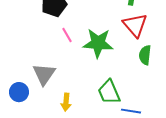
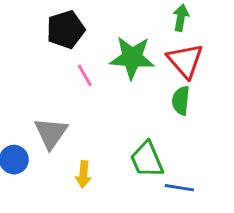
green star: (98, 43) -> (132, 58), moved
green semicircle: (145, 55) -> (181, 100), moved

